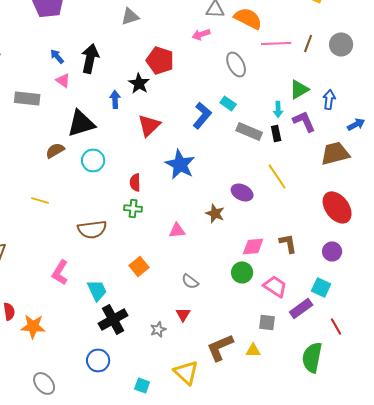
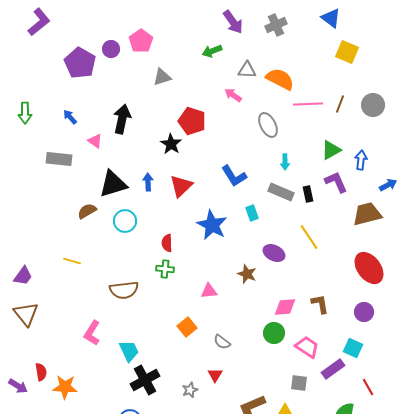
pink arrow: (201, 34) -> (233, 95), turned 54
blue arrow: (57, 56) -> (70, 117), moved
blue arrow: (115, 99) -> (148, 182), moved
cyan rectangle: (228, 103) -> (252, 213), moved, turned 35
cyan arrow: (278, 109) -> (285, 162), moved
blue L-shape: (202, 115) -> (234, 176), turned 108
orange square: (139, 266) -> (187, 327), moved

